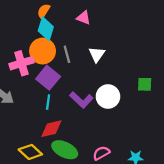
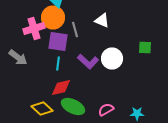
gray line: (67, 54) -> (75, 30), moved
white triangle: (97, 54) -> (102, 20), turned -42
purple square: (48, 78) -> (58, 42), turned -30

